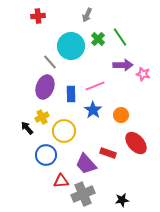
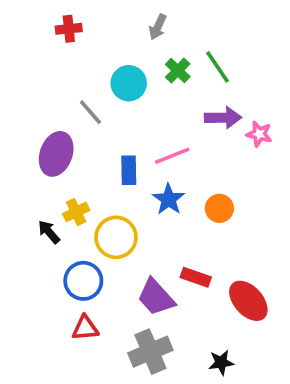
cyan circle: (71, 46) -> (129, 83), size x0.7
purple ellipse: (45, 87) -> (56, 154), moved
red ellipse: (136, 143) -> (248, 301), moved
red triangle: (61, 181) -> (85, 328), moved

